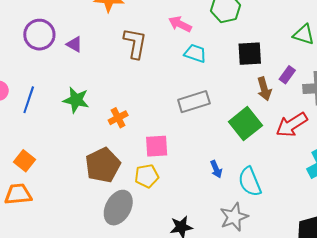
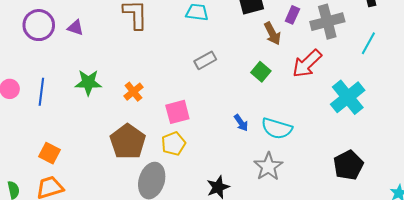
gray rectangle: (194, 102) -> (205, 60), size x0.7
green square: (245, 124) -> (261, 72), size x0.6
cyan semicircle: (250, 182) -> (277, 128), turned -40

